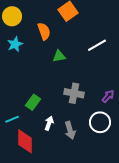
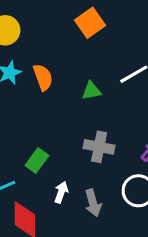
orange semicircle: (44, 31) -> (43, 77), moved
green triangle: (59, 56) -> (91, 91), moved

